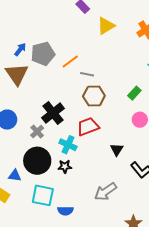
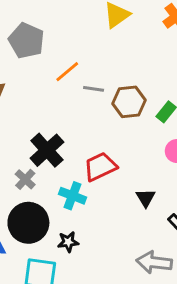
gray pentagon: (43, 54) -> (26, 41), moved, turned -30
brown hexagon: (94, 96) -> (129, 102), moved
black star: (65, 166) -> (68, 242), moved
gray arrow: (105, 192) -> (154, 262), moved, turned 45

